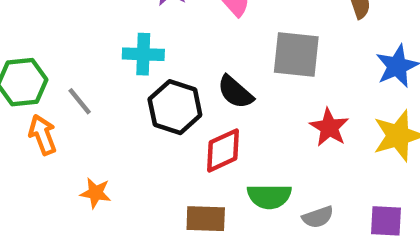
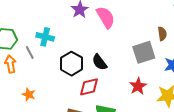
cyan cross: (143, 54) -> (45, 37), moved
gray square: (296, 54) -> (144, 52), moved, turned -35

